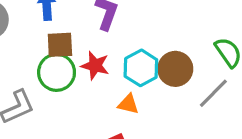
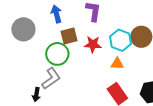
green circle: (57, 72) -> (57, 54), moved

